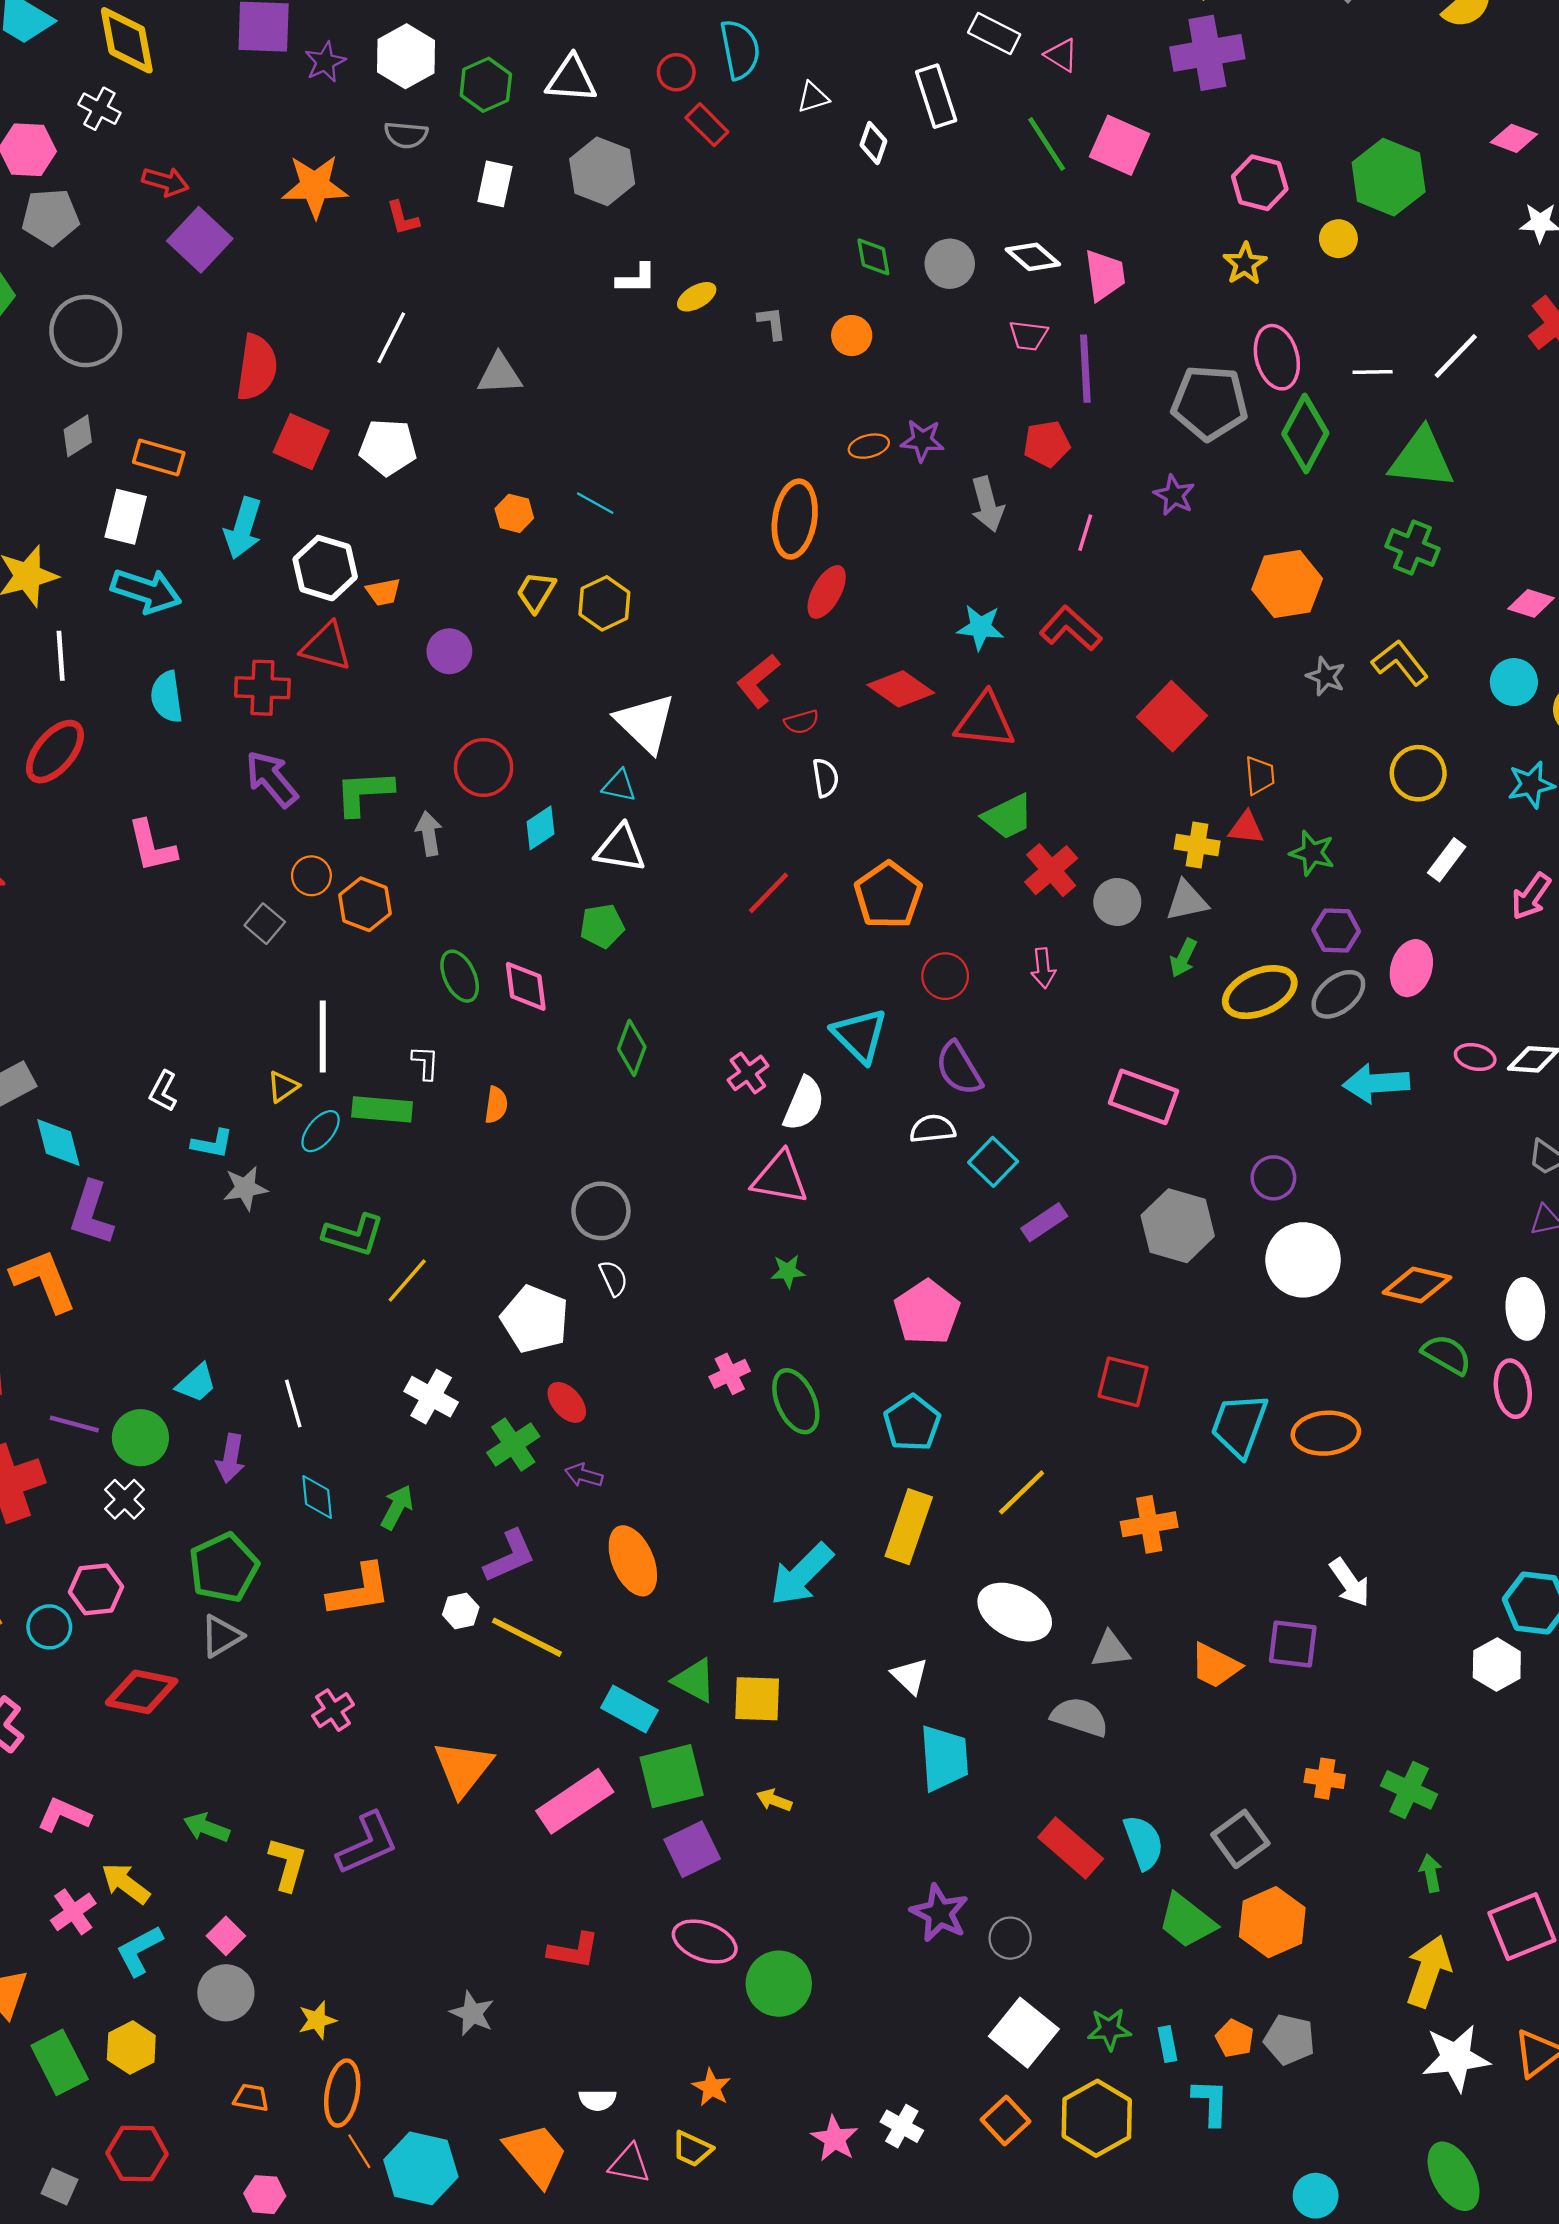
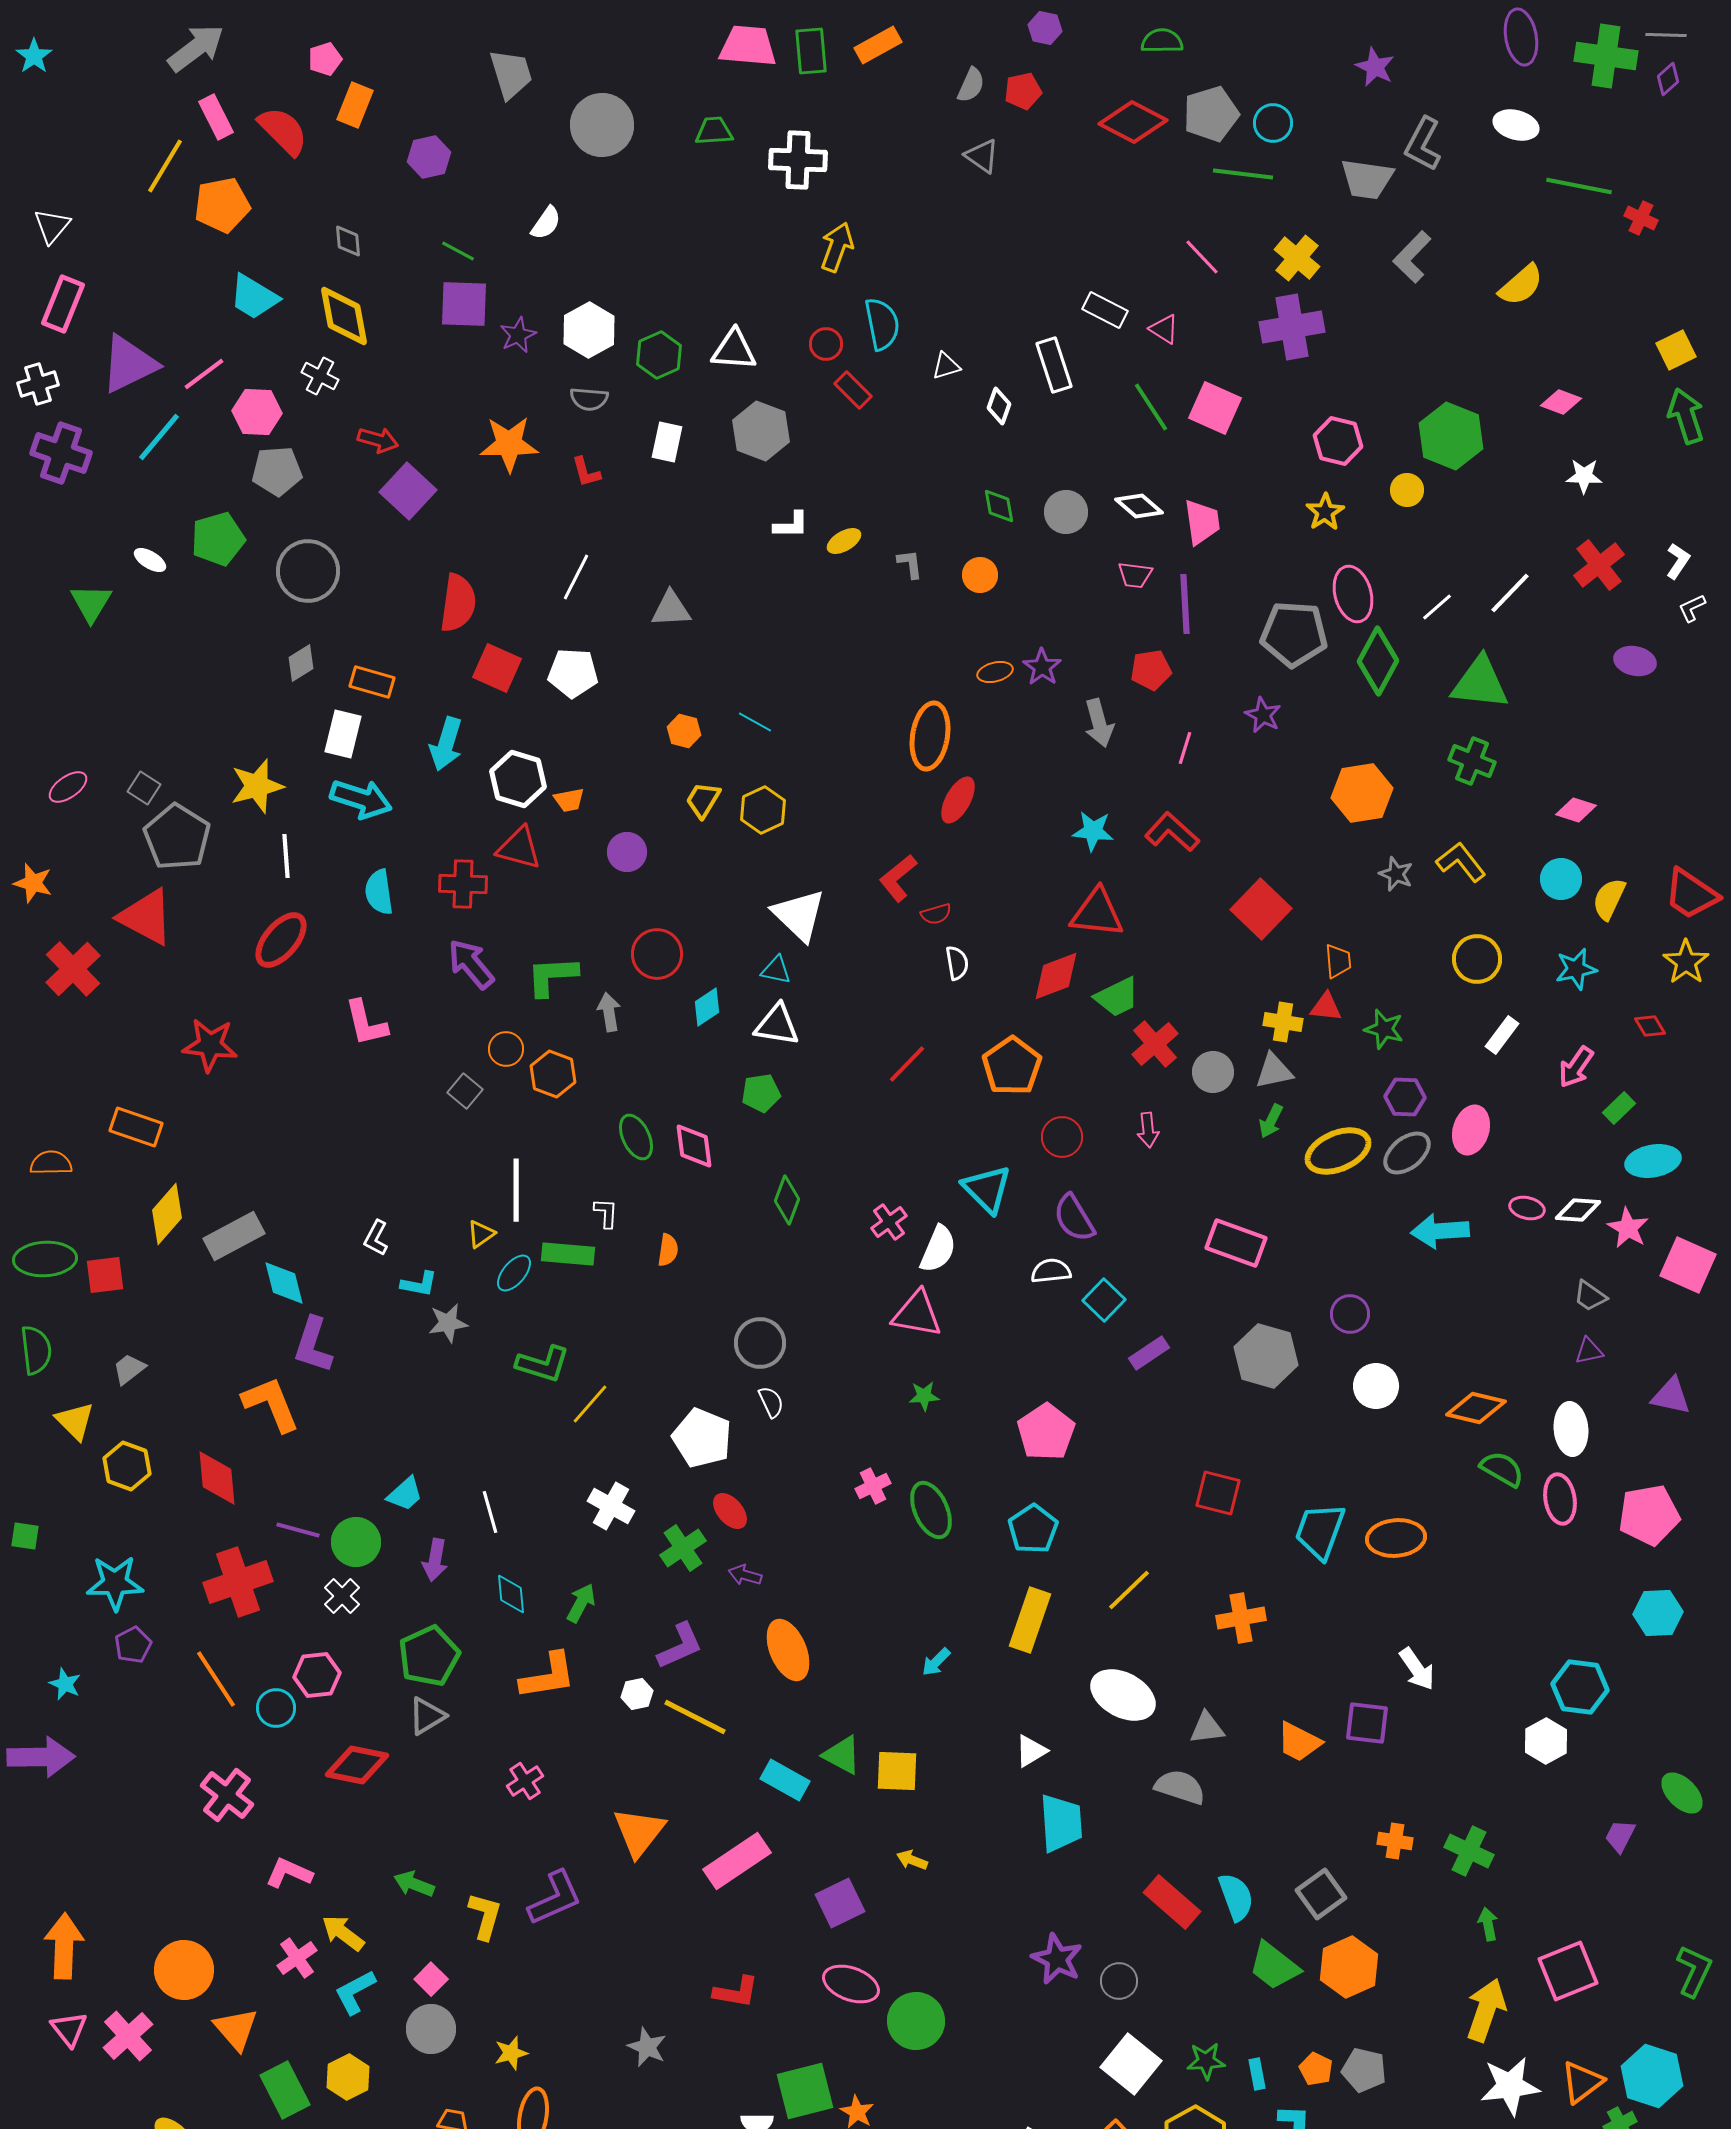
white line: (1373, 372) -> (1437, 607), turned -40
purple star: (922, 440) -> (1042, 667), turned 30
red diamond: (901, 689) -> (1056, 976), moved, turned -56
white circle: (1303, 1260) -> (1376, 1386), size x0.7
cyan arrow: (802, 1574) -> (936, 1662), size x0.5
white triangle: (910, 1676) -> (1031, 1751), turned 45
green square: (672, 1776) -> (805, 2091), moved

